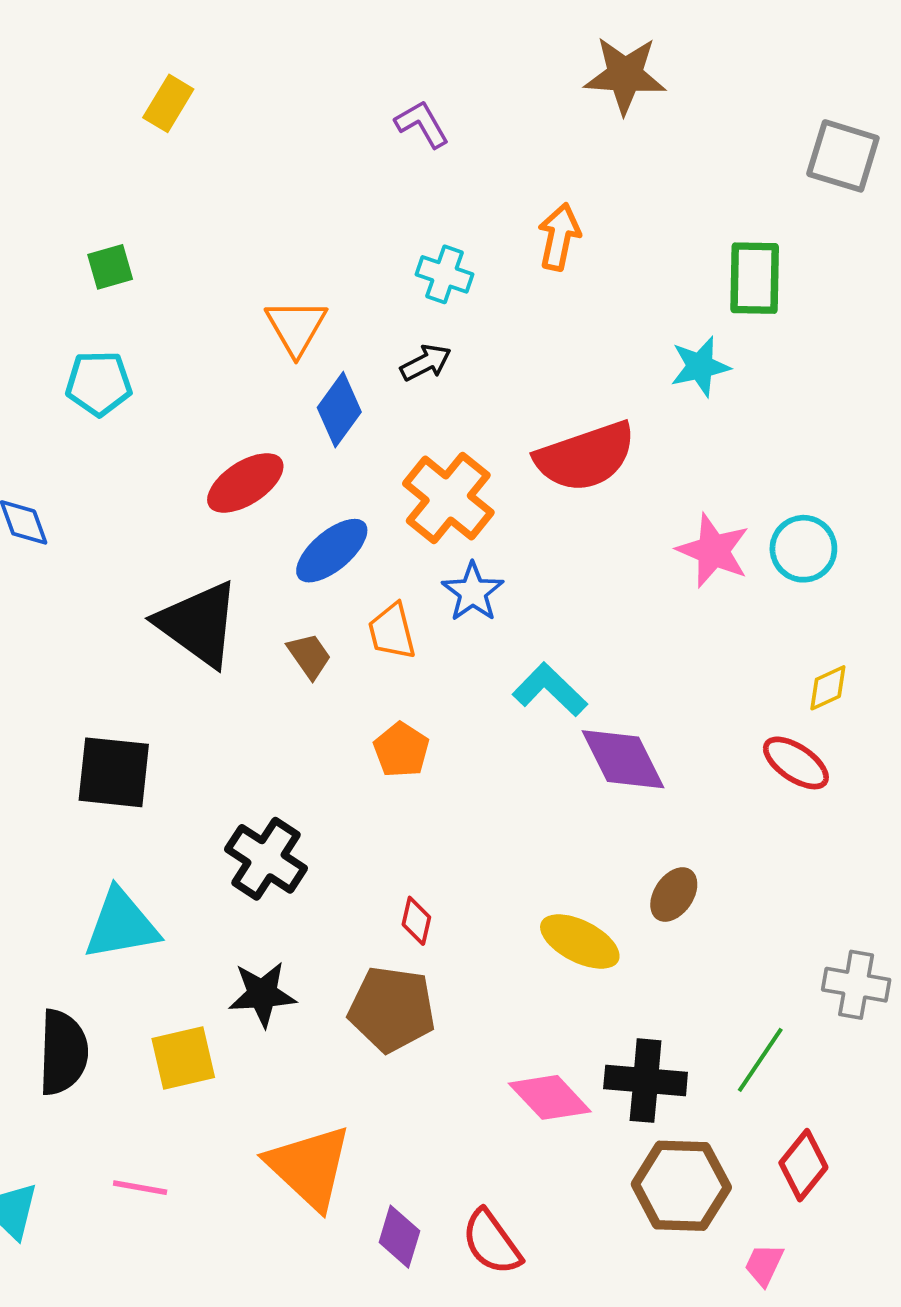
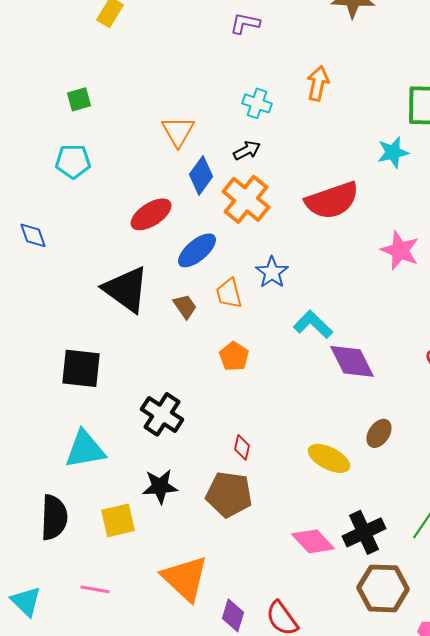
purple L-shape: (422, 124) -> (245, 23), turned -48
orange cross: (448, 498) -> (246, 199), moved
black cross: (646, 1081) -> (364, 532), turned -30

